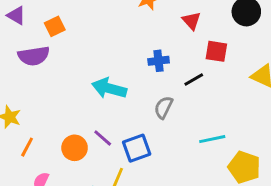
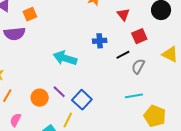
red square: (216, 51) -> (139, 36), turned -35
gray semicircle: (164, 107) -> (138, 66), moved
blue square: (137, 148) -> (82, 100), turned -30

